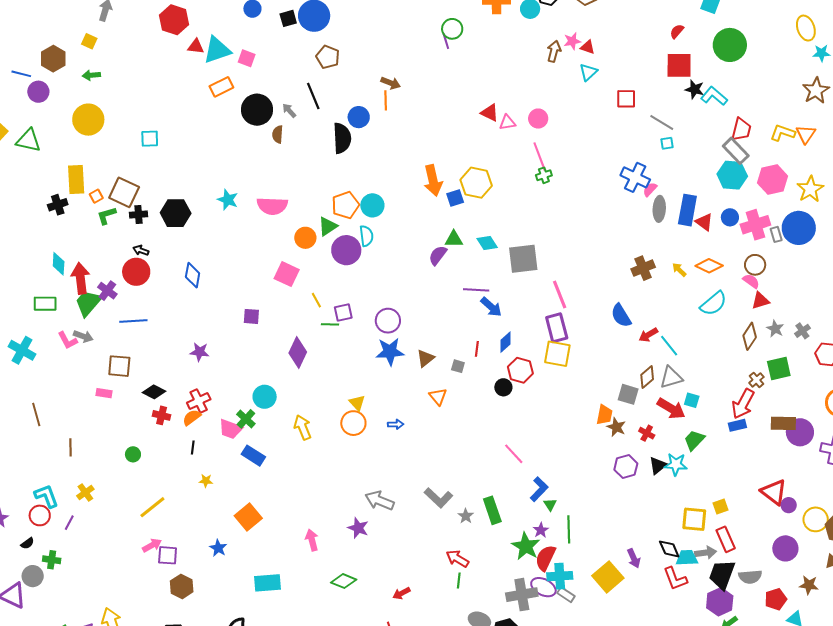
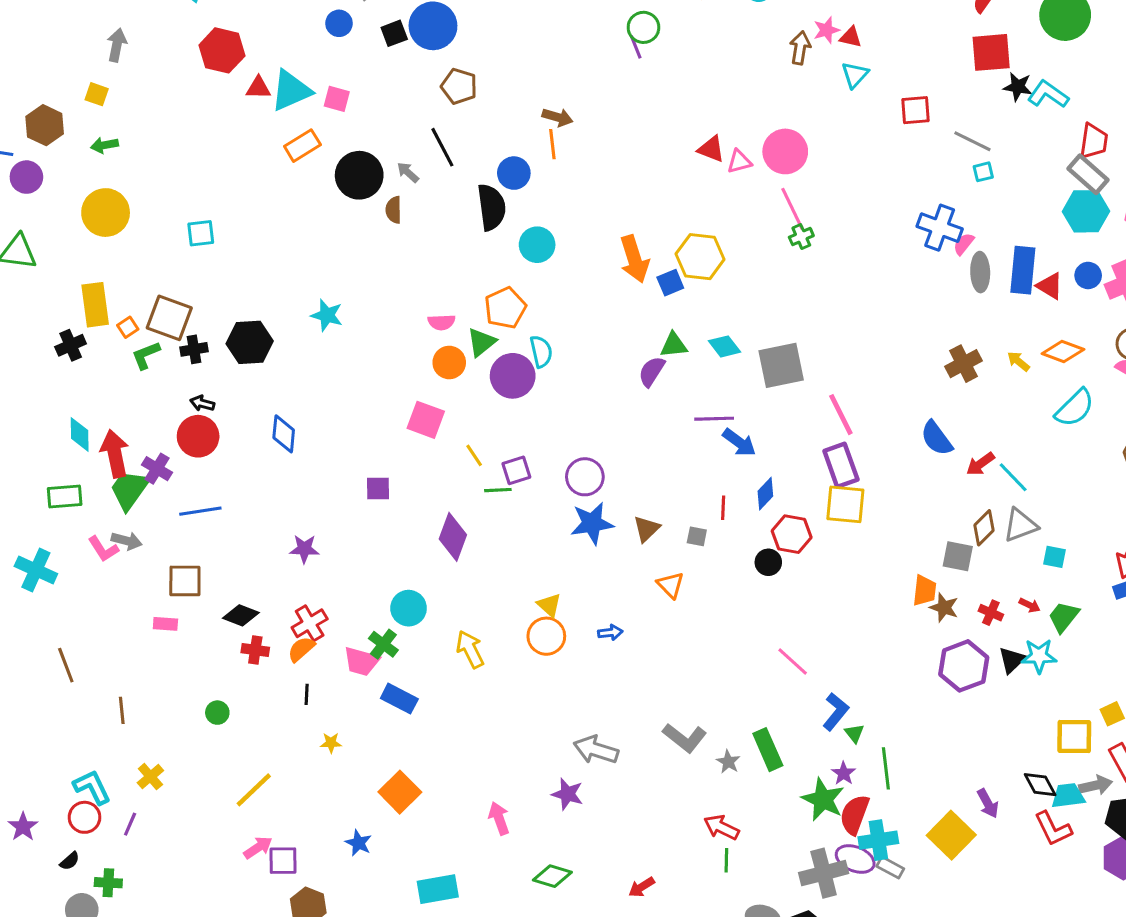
pink circle: (538, 119) -> (785, 151), size x1.5
cyan circle: (372, 205) -> (537, 245), moved
pink semicircle: (272, 206) -> (442, 322), moved, size x0.6
red arrow: (671, 409) -> (1030, 605), moved, size x0.5
purple hexagon: (626, 467) -> (964, 666), size x1.4

